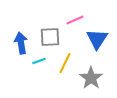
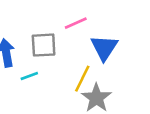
yellow line: (65, 63) -> (82, 79), moved

